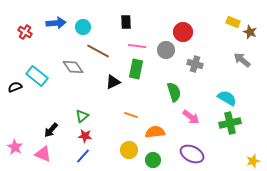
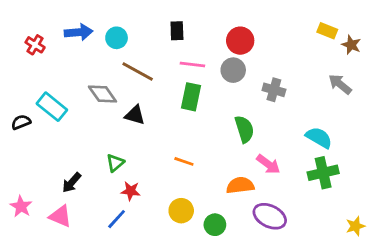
red circle: (183, 32) -> (240, 41), moved
black triangle: (113, 82) -> (135, 115), moved, turned 42
orange semicircle: (155, 132) -> (240, 185), moved
red star: (85, 136) -> (131, 191), moved

